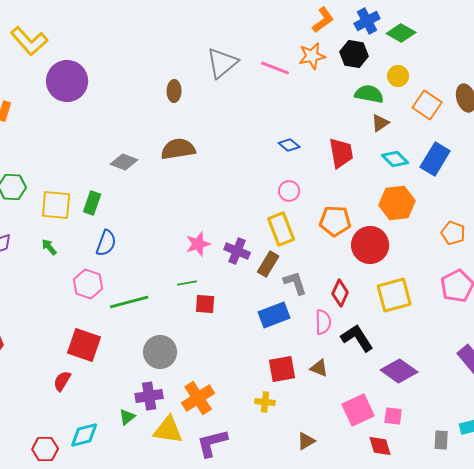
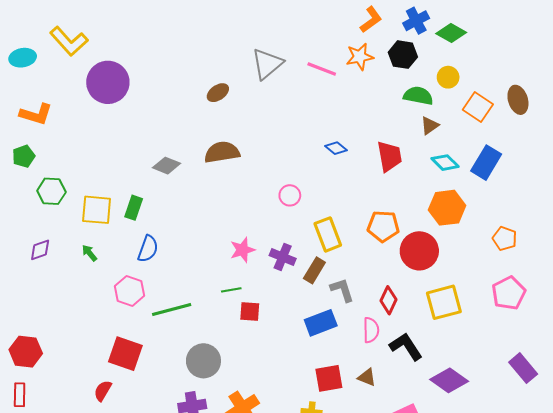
brown ellipse: (174, 91) -> (218, 93), turned 55
pink circle: (289, 191) -> (290, 195), moved

